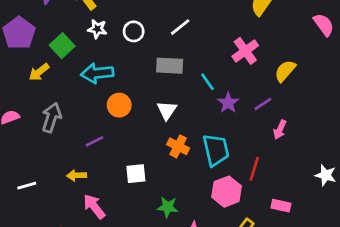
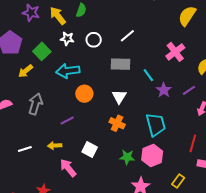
orange cross: (178, 146) -> (117, 123), moved
red line: (254, 169) -> (193, 143), moved
white square: (136, 174) -> (90, 150), moved, turned 35
white line: (27, 186) -> (25, 149), moved
pink hexagon: (227, 192) -> (152, 155), moved
green star: (168, 207) -> (127, 157), moved

